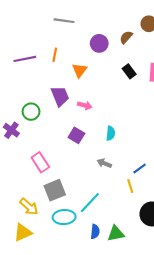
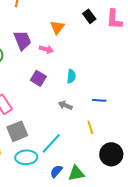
orange triangle: (80, 70) -> (57, 27), moved
blue line: (140, 168) -> (99, 100), moved, turned 40
blue semicircle: (95, 232) -> (56, 171), turned -144

